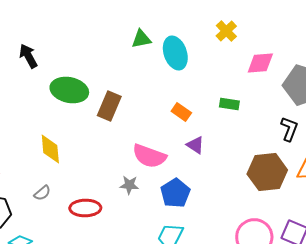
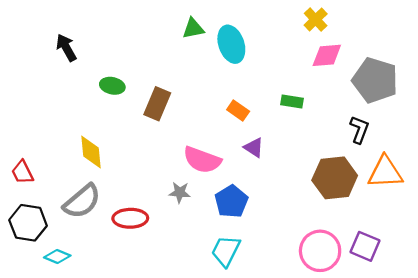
yellow cross: (226, 31) -> (316, 19), moved
green ellipse: (69, 90) -> (112, 86), size x0.6
gray semicircle: (42, 193) -> (82, 201), size x2.0

